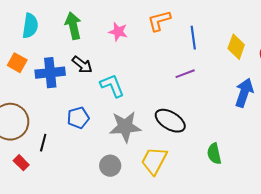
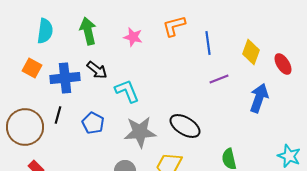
purple line: (185, 74) -> (219, 79), moved
blue pentagon: (78, 118) -> (93, 123), turned -30
black line: (43, 143) -> (58, 115), moved

